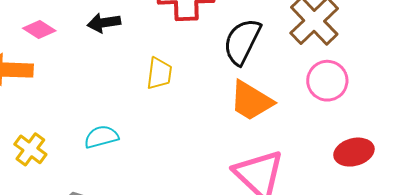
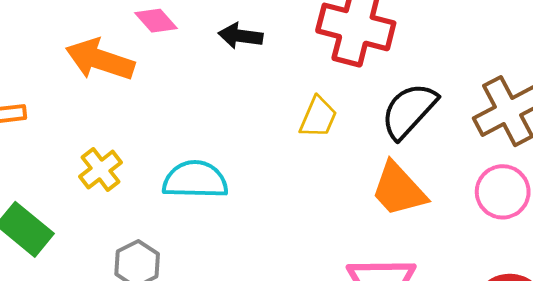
yellow trapezoid: (159, 74) -> (318, 117), moved
cyan semicircle: (101, 137) -> (195, 180), size x1.4

